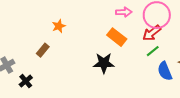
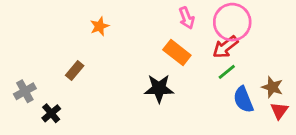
pink arrow: (124, 12) -> (187, 18), turned 70
orange star: (59, 26) -> (100, 26), moved

